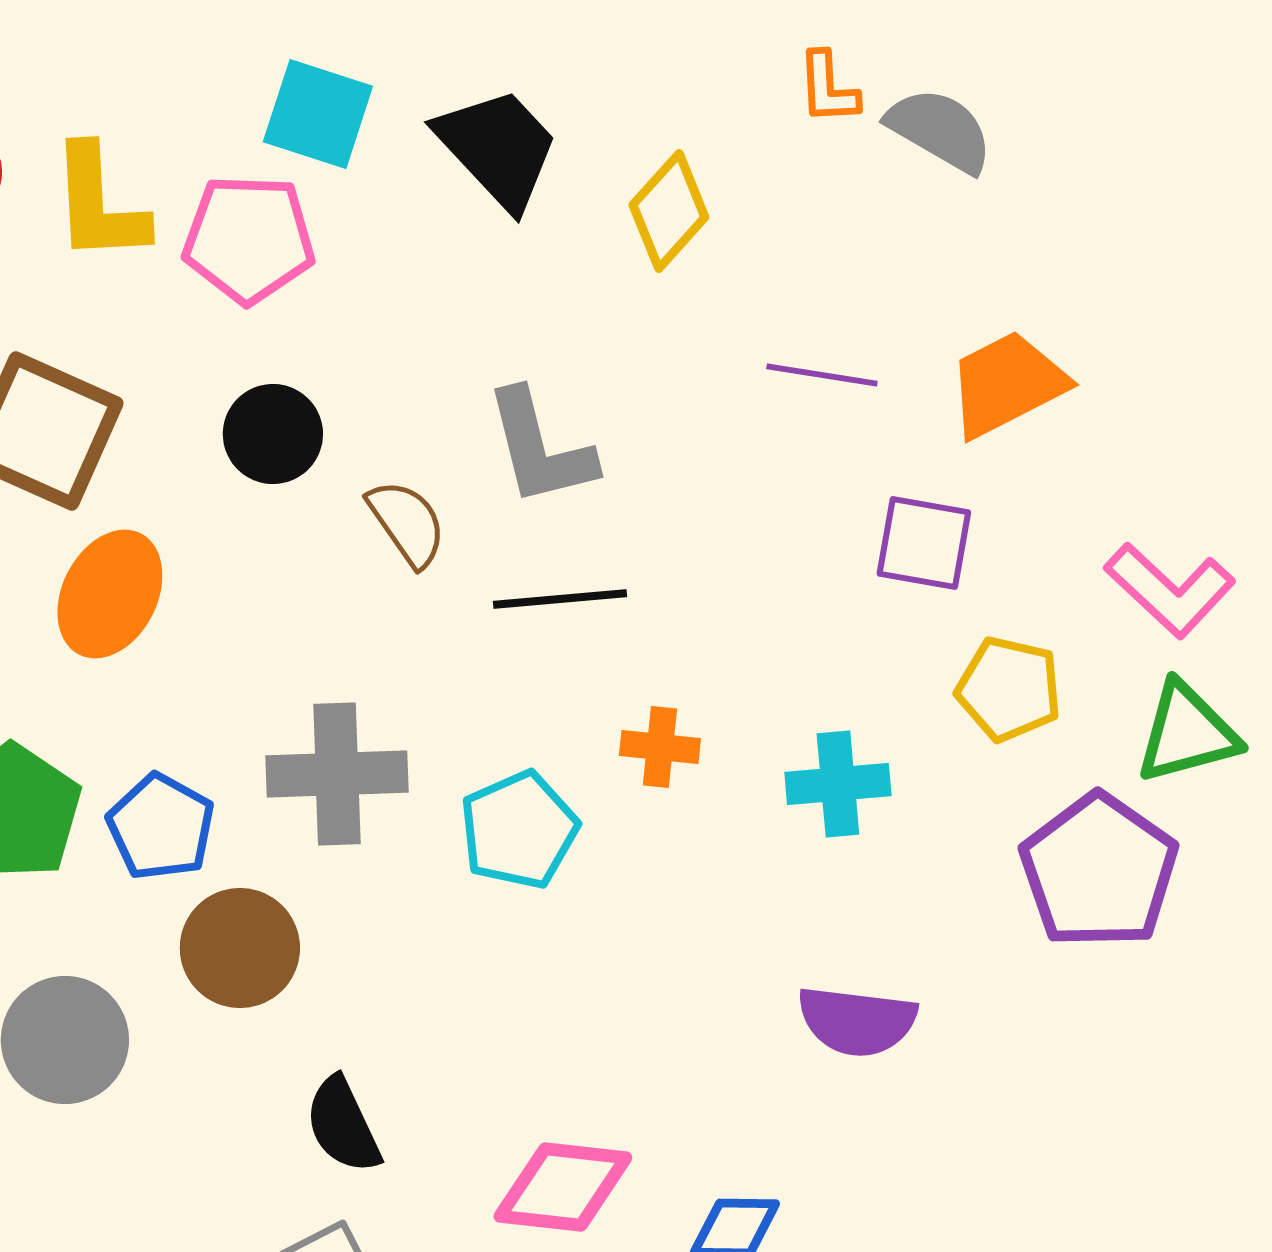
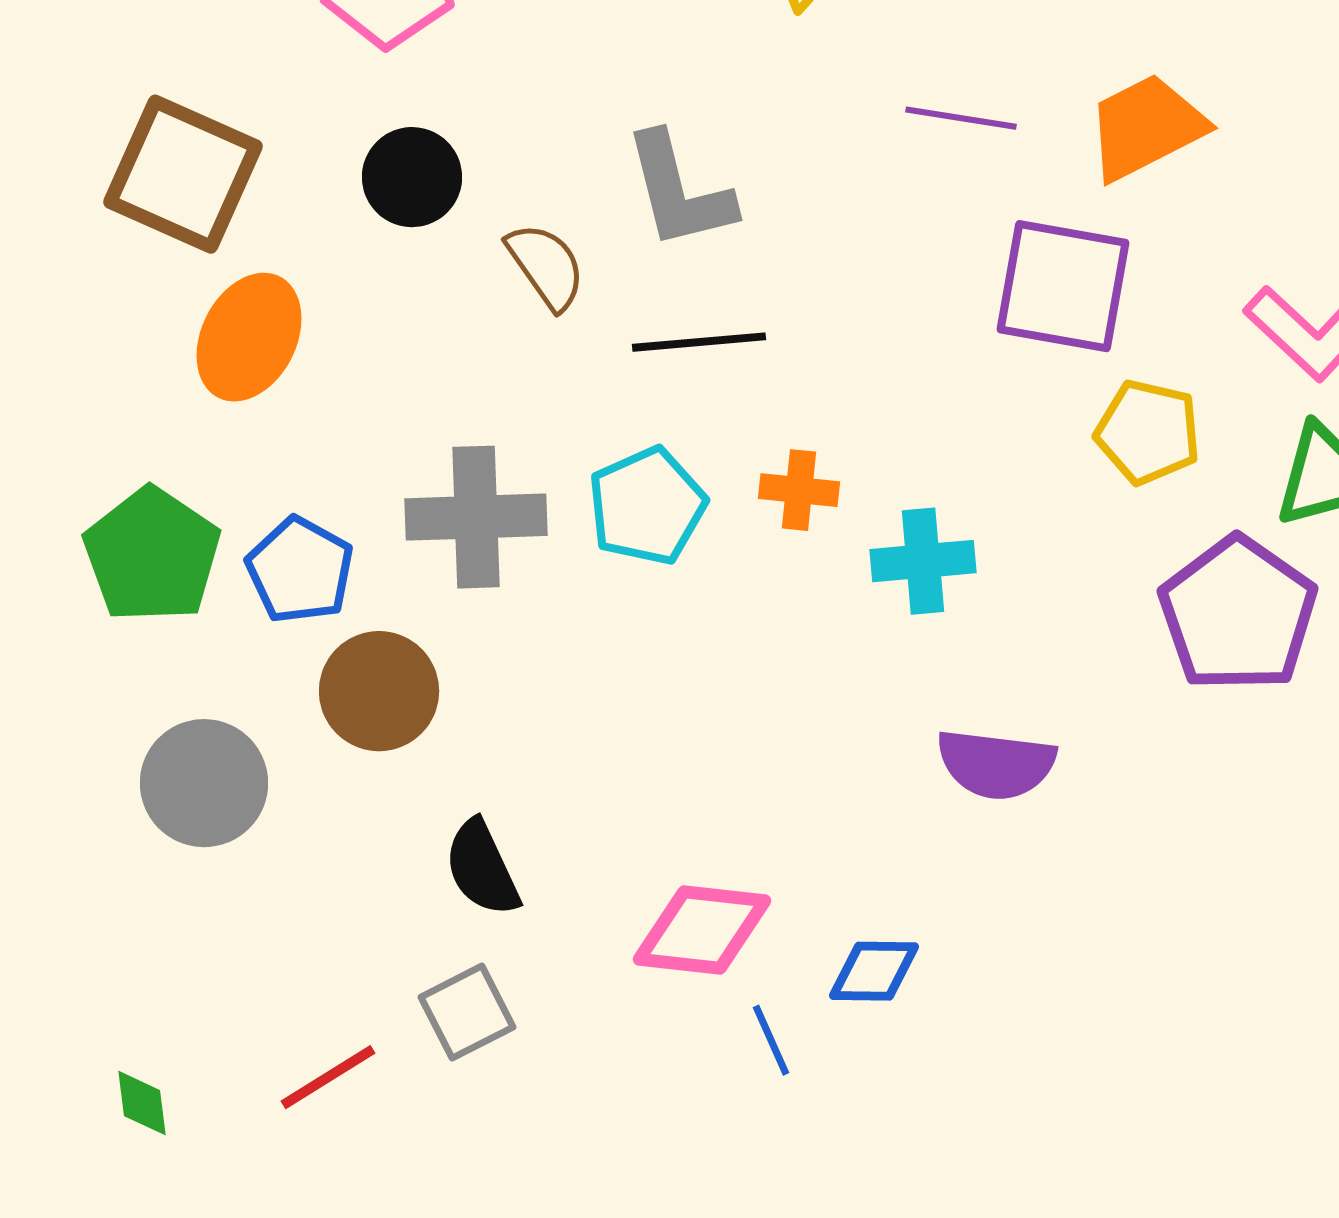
purple square: (924, 543) -> (1063, 286), size x1.4
cyan cross: (838, 784) -> (923, 561), moved
cyan pentagon: (519, 830) -> (647, 506), moved

